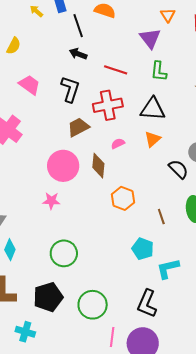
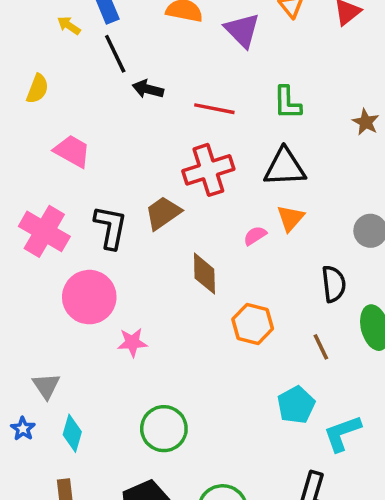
black line: (78, 26) -> (115, 54), moved
purple triangle: (150, 38) -> (242, 30), moved
black L-shape: (70, 89) -> (110, 227), moved
pink semicircle: (118, 144) -> (255, 236), moved
pink circle: (63, 166) -> (89, 297), moved
black semicircle: (178, 169) -> (334, 284), moved, turned 45
cyan pentagon: (143, 249) -> (296, 405), turned 30

